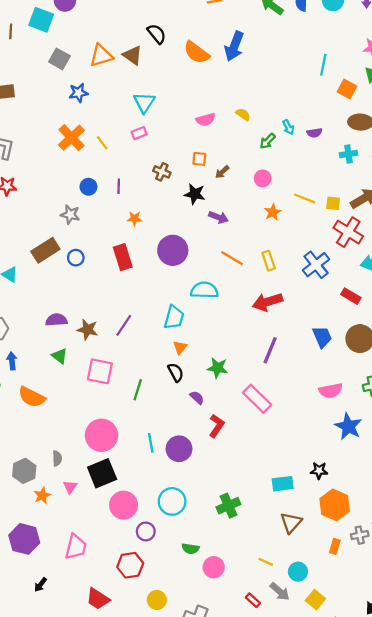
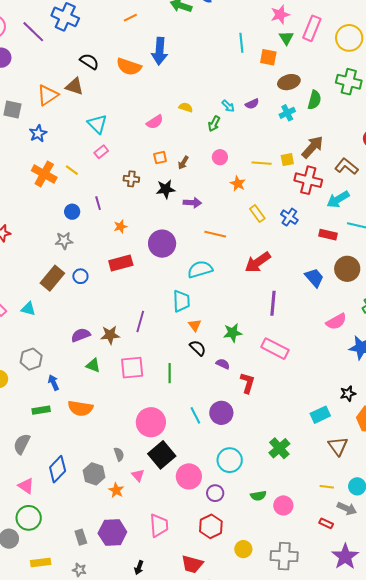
red rectangle: (123, 257) -> (121, 263), turned -70
yellow rectangle: (269, 261) -> (257, 214), moved
blue cross: (316, 265) -> (289, 217), size x0.7

